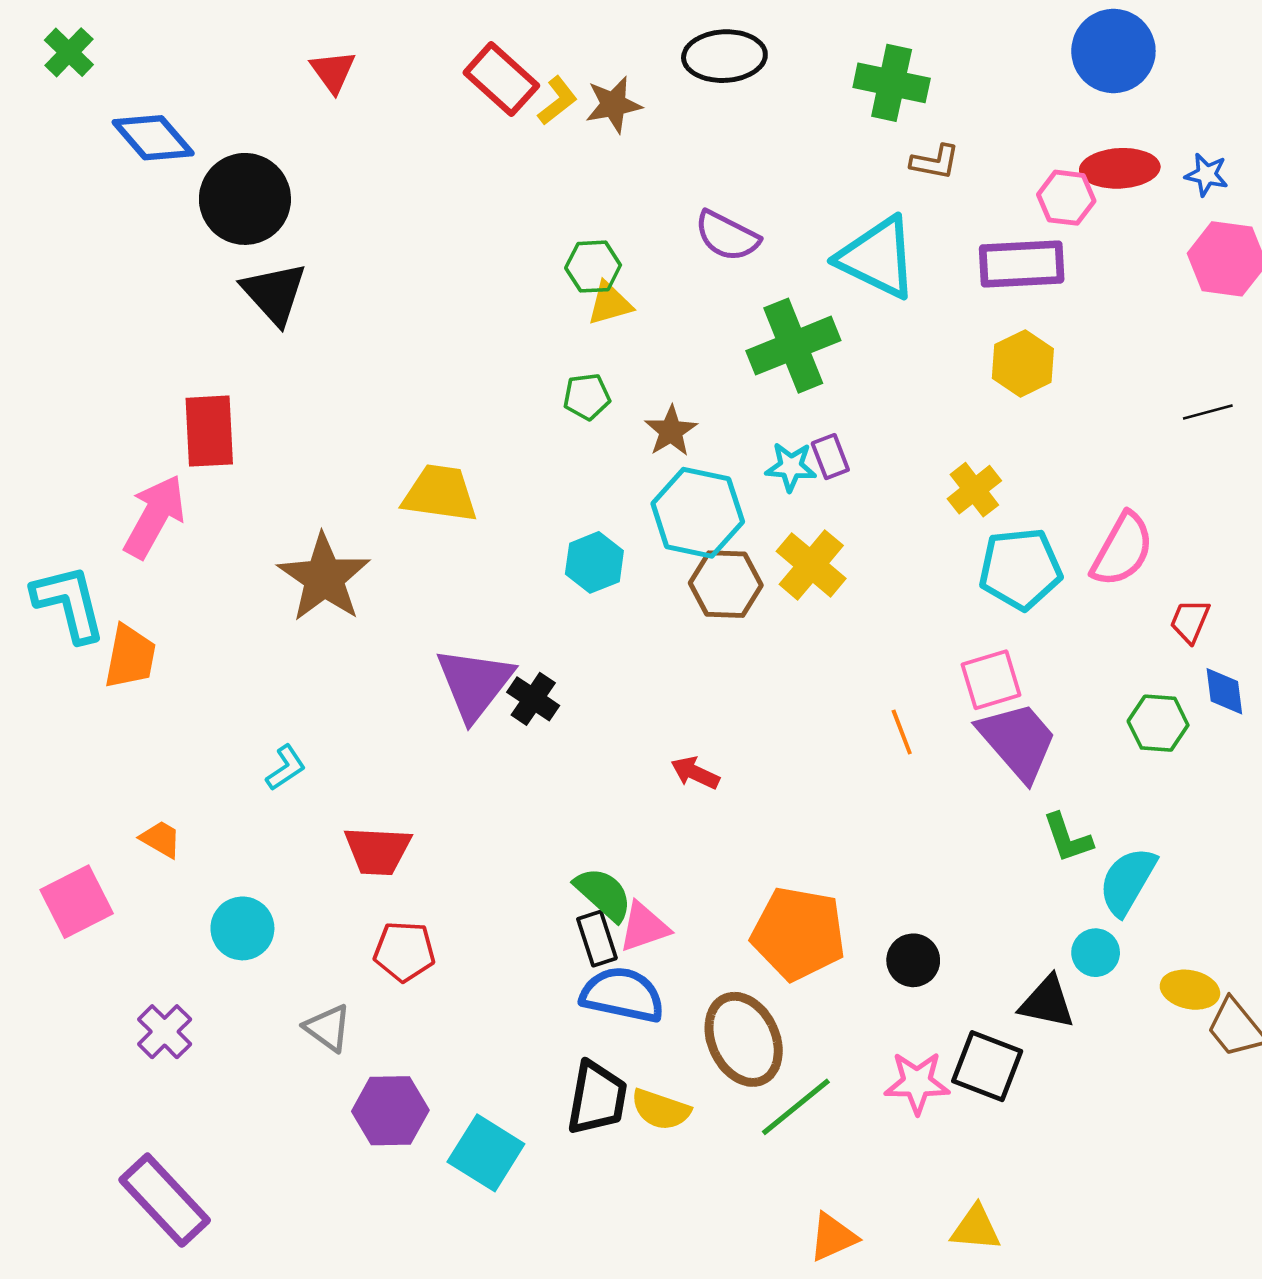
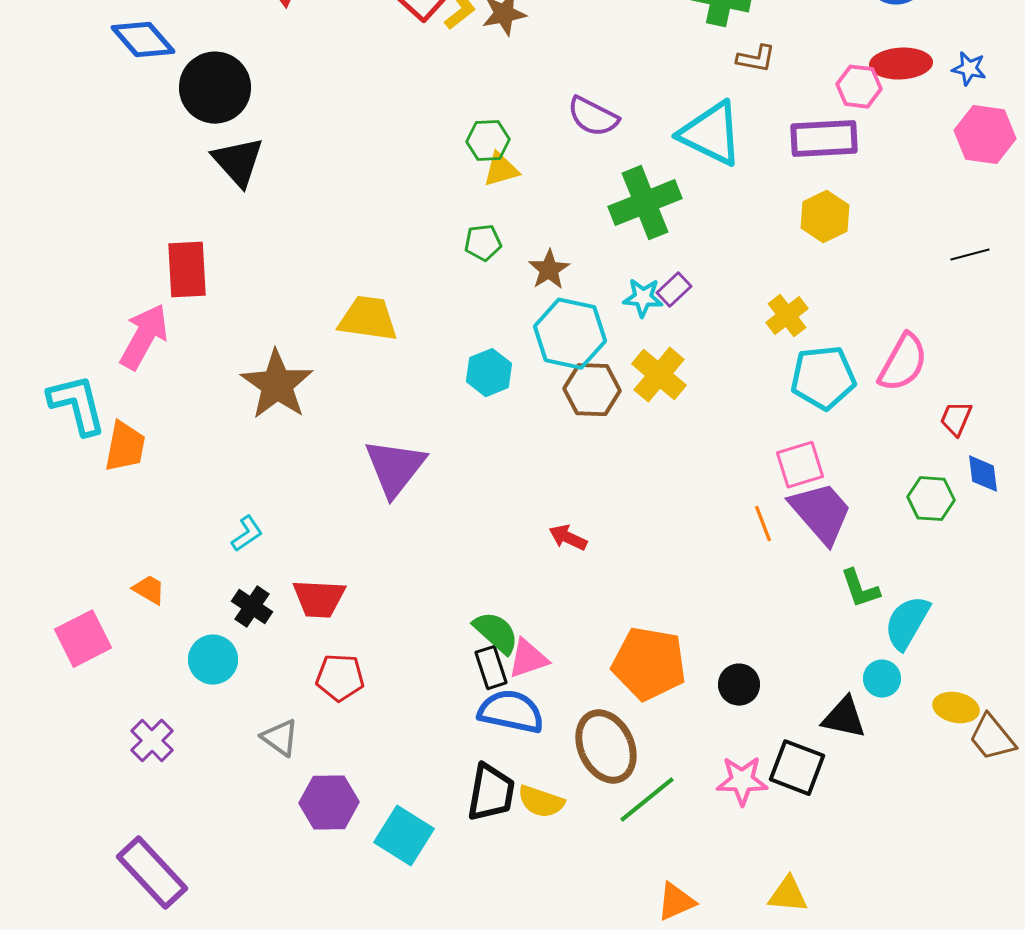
purple rectangle: (830, 457) -> (674, 290), turned 68
black cross: (533, 699) -> (252, 607), moved
orange line: (902, 732) -> (763, 524), moved

